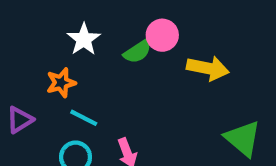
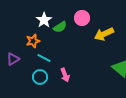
green semicircle: (137, 52) -> (60, 27), moved
yellow arrow: (208, 68) -> (104, 34), turned 144

